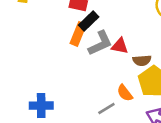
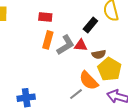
black rectangle: (89, 21) -> (90, 25), moved
orange semicircle: (125, 93) -> (89, 81), size x1.5

